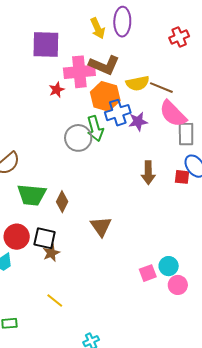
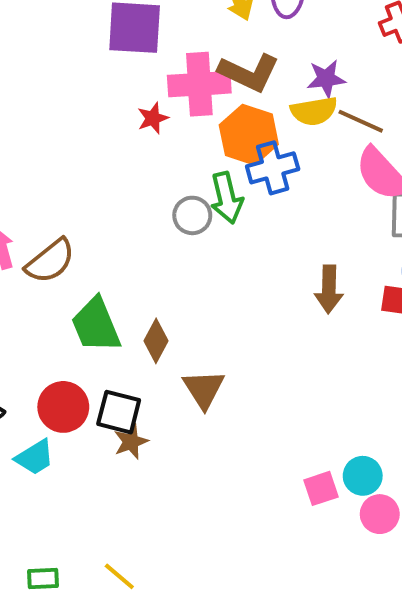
purple star: (138, 122) -> (326, 79), moved
gray circle: (78, 138) -> (192, 215), size x0.7
green trapezoid: (32, 195) -> (96, 325), turned 60
brown triangle: (101, 226) -> (204, 389), moved
yellow line: (55, 300) -> (119, 576), moved

